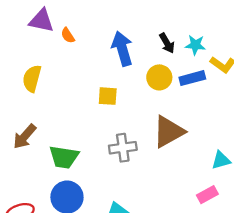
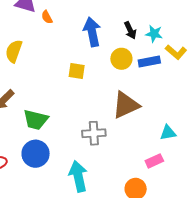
gray cross: (123, 148) -> (94, 133), moved

